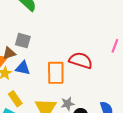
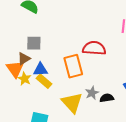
yellow rectangle: (15, 99) -> (44, 81), moved

